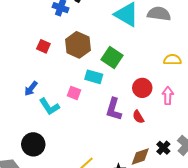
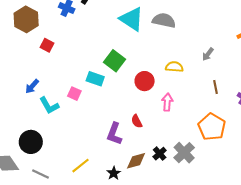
brown hexagon: (78, 45) -> (26, 19), moved
red circle: (142, 88) -> (145, 81), moved
purple L-shape: (114, 109) -> (114, 134), moved

